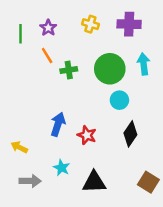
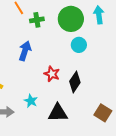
blue arrow: (58, 124) -> (25, 51), moved
black diamond: (130, 134) -> (75, 82), moved

